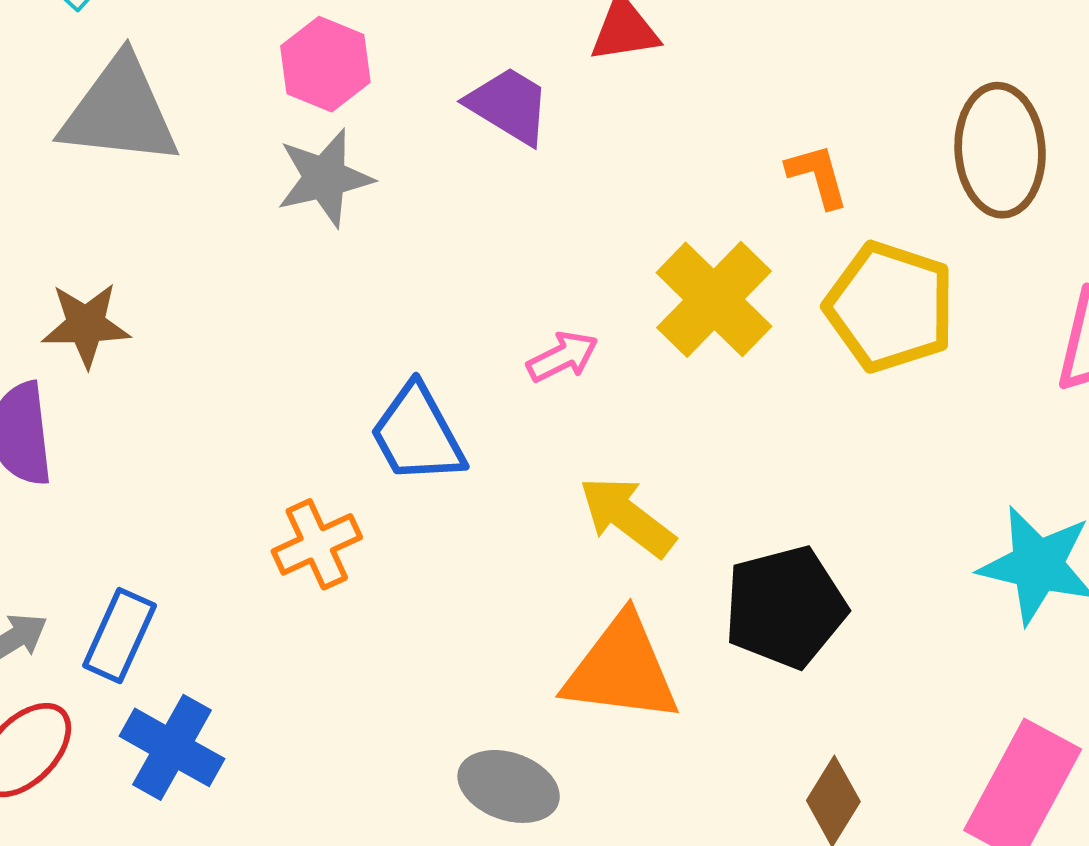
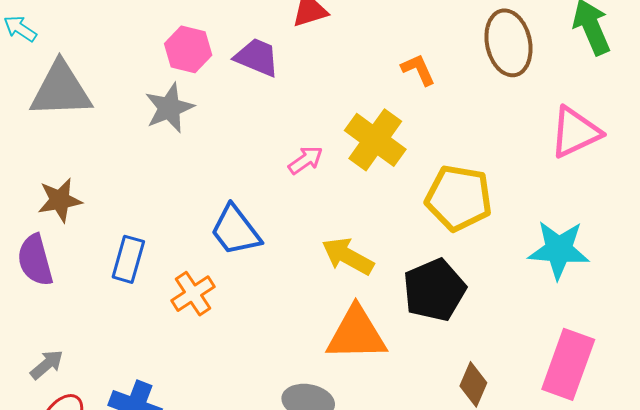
pink hexagon: (325, 64) -> (188, 49), moved
yellow pentagon: (890, 307) -> (459, 198), moved
pink arrow: (562, 357) -> (306, 160), moved
blue rectangle: (120, 636) -> (128, 259), moved

